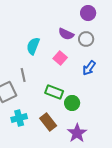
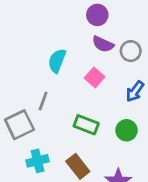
purple circle: (88, 13) -> (97, 15), moved
gray line: (23, 75) -> (43, 101), turned 32
green circle: (72, 103) -> (127, 130), moved

